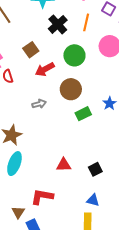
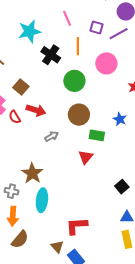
brown square: (31, 50) -> (21, 87), moved
red arrow: (45, 69) -> (36, 110), moved, turned -120
green rectangle: (83, 114) -> (97, 135), turned 49
red triangle: (64, 165) -> (86, 157), moved, turned -35

